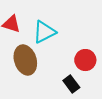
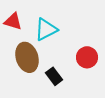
black rectangle: (71, 84) -> (54, 76), moved

